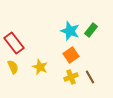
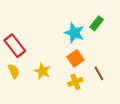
green rectangle: (91, 30) -> (97, 23), moved
brown line: (90, 77) -> (99, 73), moved

